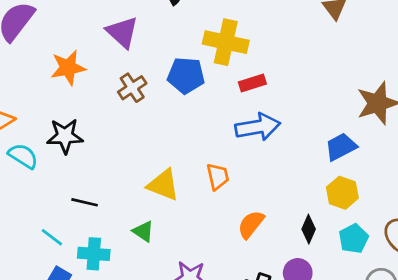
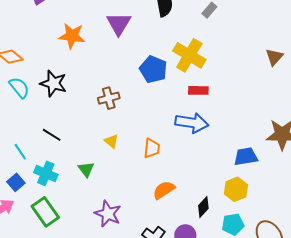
brown cross: (132, 88) -> (109, 98), moved
yellow triangle: (163, 185) -> (111, 141), size x0.6

